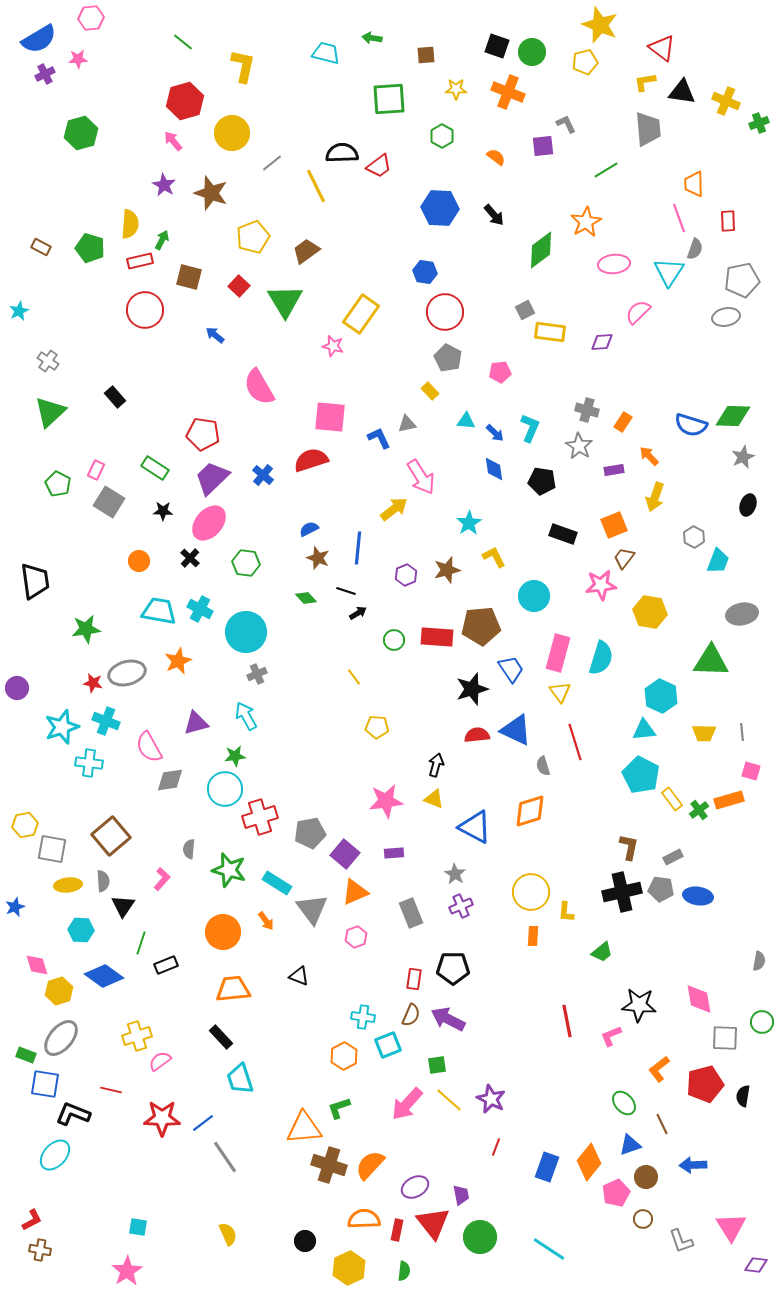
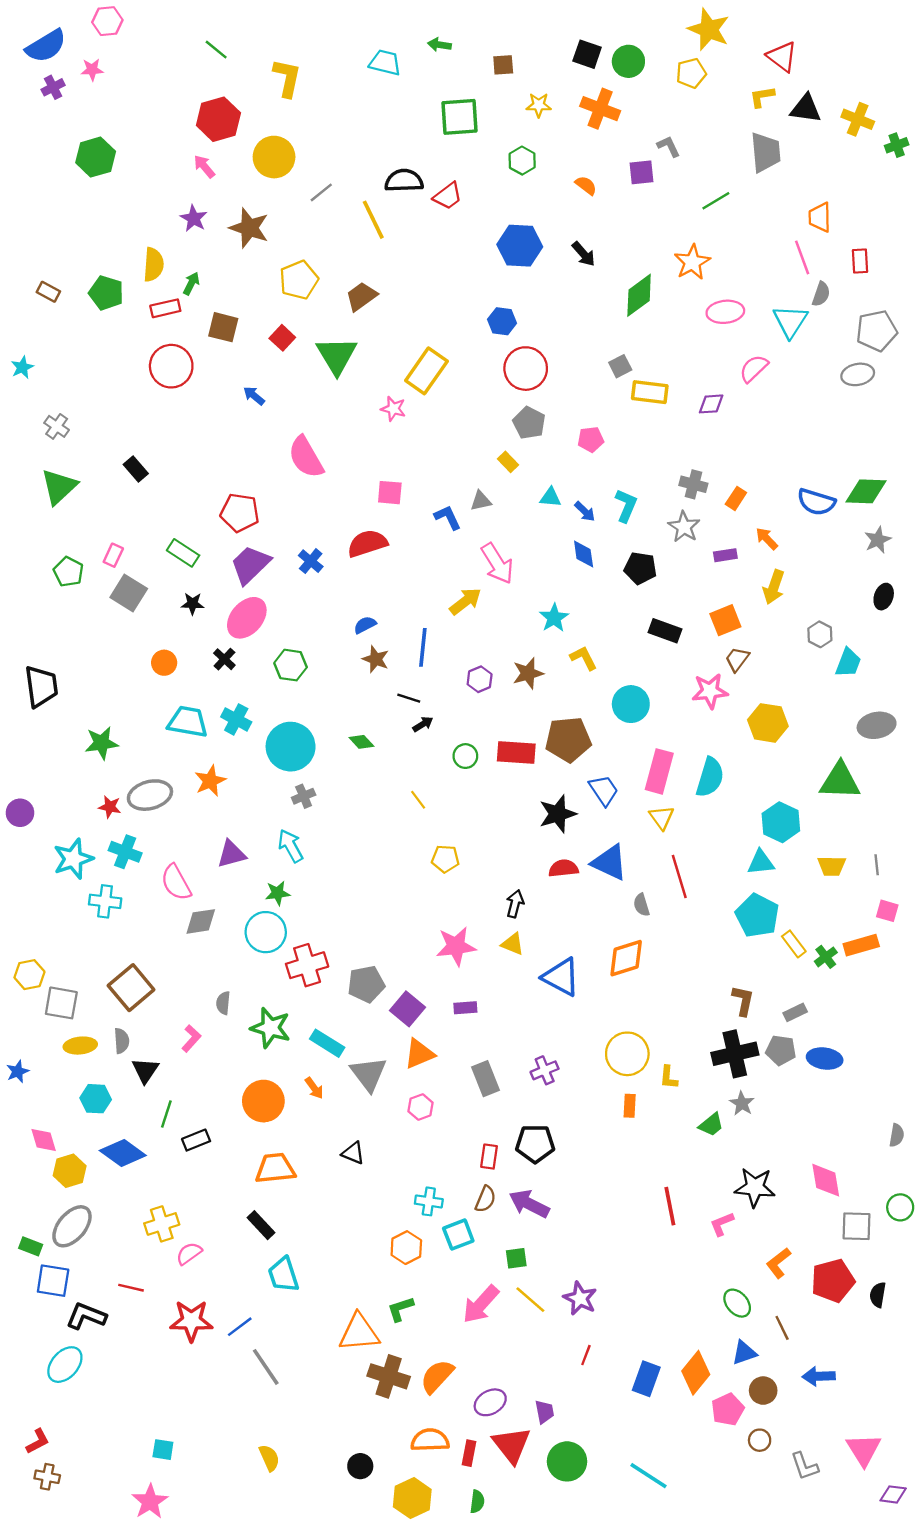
pink square: (330, 417) -> (390, 493), size x0.7
green diamond: (306, 598) -> (361, 742), moved
gray star: (455, 874) -> (742, 1103), moved

